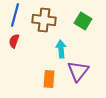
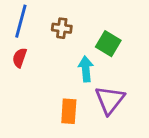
brown cross: (44, 20) -> (62, 28), size x0.6
green square: (83, 21) -> (108, 44), moved

